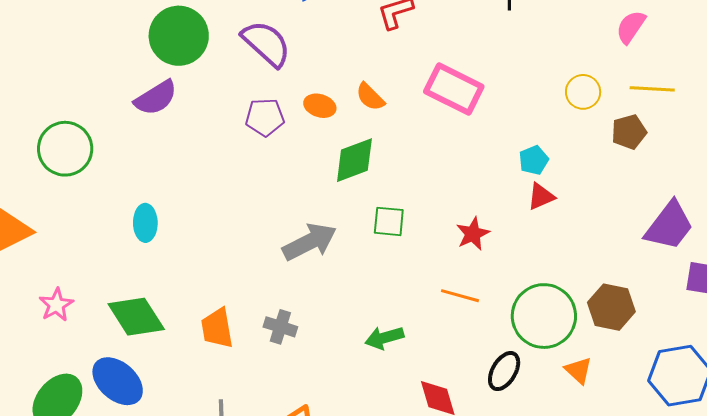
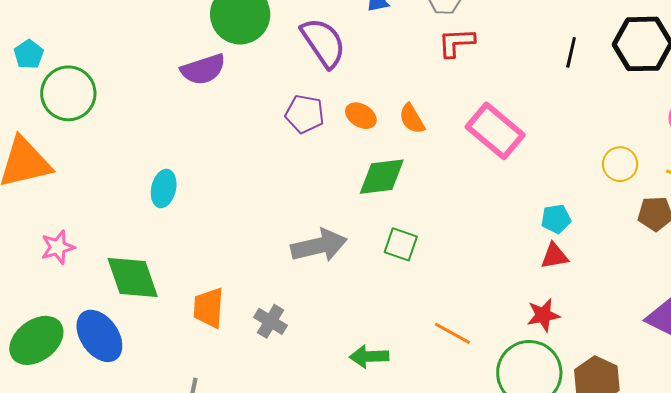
green circle: (65, 149) -> (68, 93), moved
red star: (473, 234) -> (543, 315), moved

